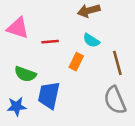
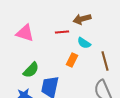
red line: (50, 42) -> (62, 32), moved
green semicircle: (25, 74) -> (31, 70), turned -66

